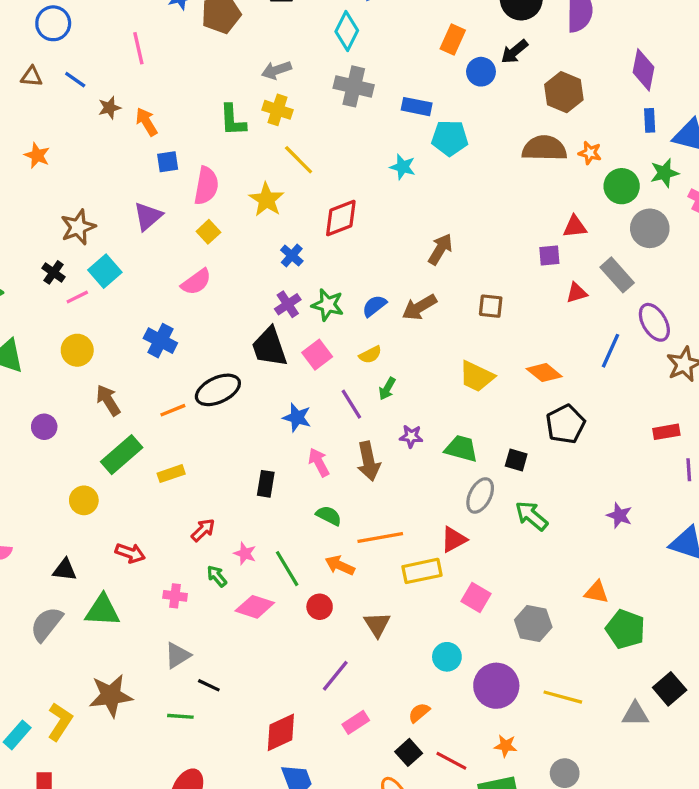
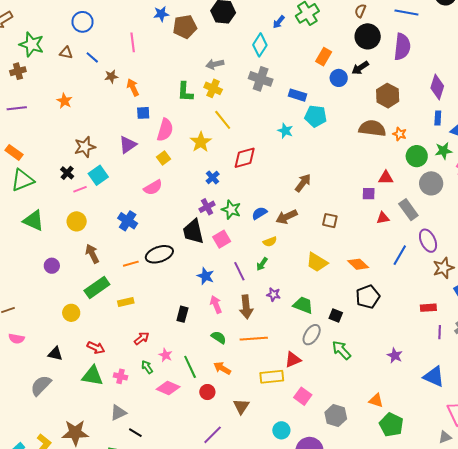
yellow semicircle: (370, 355) -> (270, 242), moved
orange line: (380, 538) -> (254, 339), moved
green triangle: (103, 610) -> (92, 376), moved

